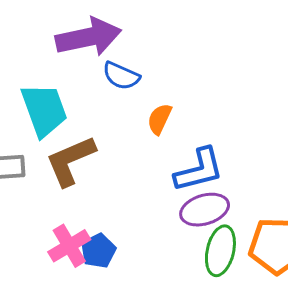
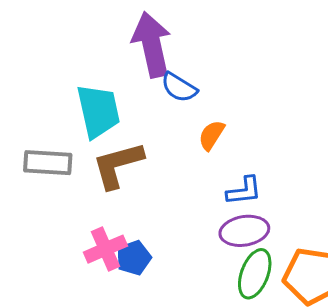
purple arrow: (88, 37) -> (152, 45), turned -98
blue L-shape: (199, 170) -> (244, 191), size x0.7

